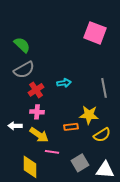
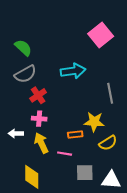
pink square: (95, 33) -> (101, 35), turned 30
cyan arrow: (64, 83) -> (73, 71), moved, size x1.6
yellow arrow: (39, 135) -> (41, 143), turned -150
pink line: (52, 152) -> (65, 154), moved
gray square: (80, 163) -> (85, 173), turned 30

